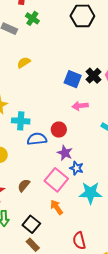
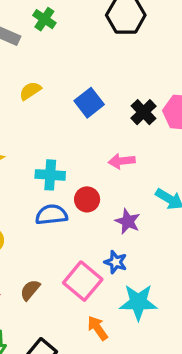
blue square: (73, 79) -> (89, 103), moved, turned 30
cyan cross: (21, 121) -> (50, 175), moved
purple star: (65, 153) -> (128, 221), moved
orange arrow: (57, 207) -> (98, 328), moved

